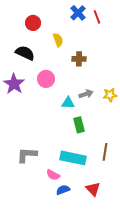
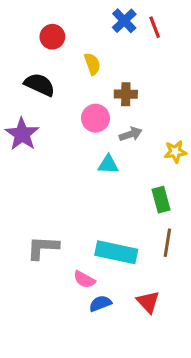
pink circle: (46, 79) -> (96, 118), moved
gray arrow: (86, 94) -> (131, 134), moved
green rectangle: (79, 125) -> (161, 200), moved

